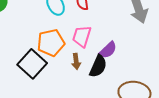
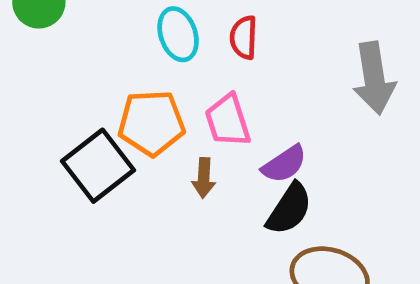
pink trapezoid: (82, 36) -> (228, 121), turned -45
black semicircle: (98, 66) -> (289, 209), moved

